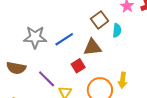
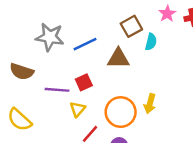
red square: (78, 66) -> (84, 82), moved
purple line: (47, 79) -> (57, 90), turned -48

